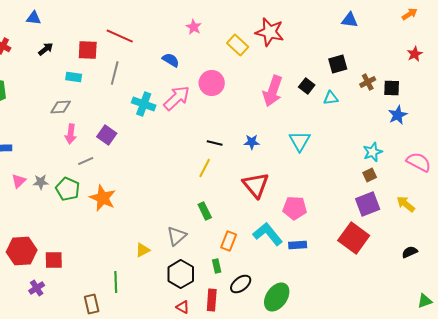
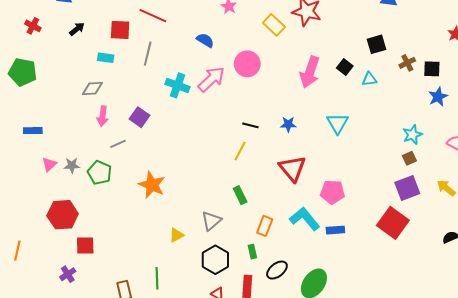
orange star: (103, 198) -> (152, 185), moved
red hexagon: (22, 251) -> (63, 215), moved
green line: (116, 282) -> (157, 278), moved

